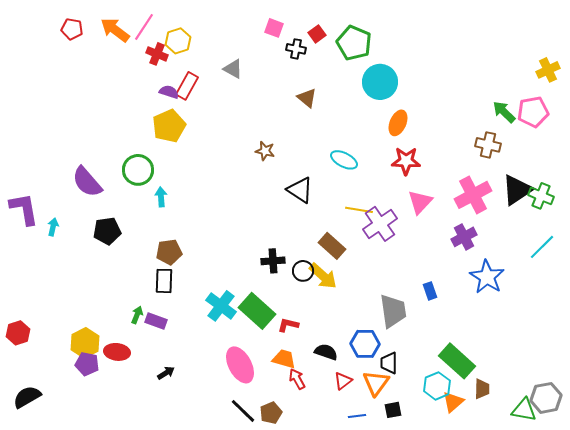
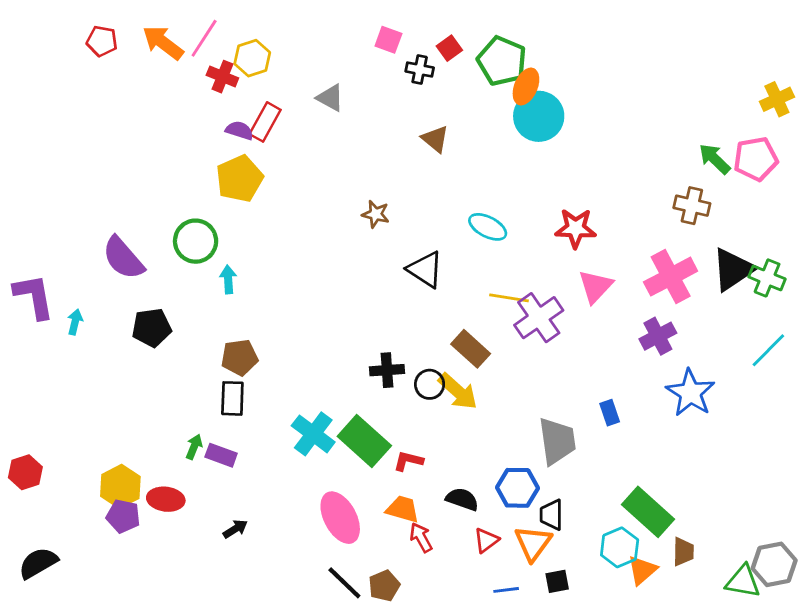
orange ellipse: (398, 123) -> (526, 86), moved

